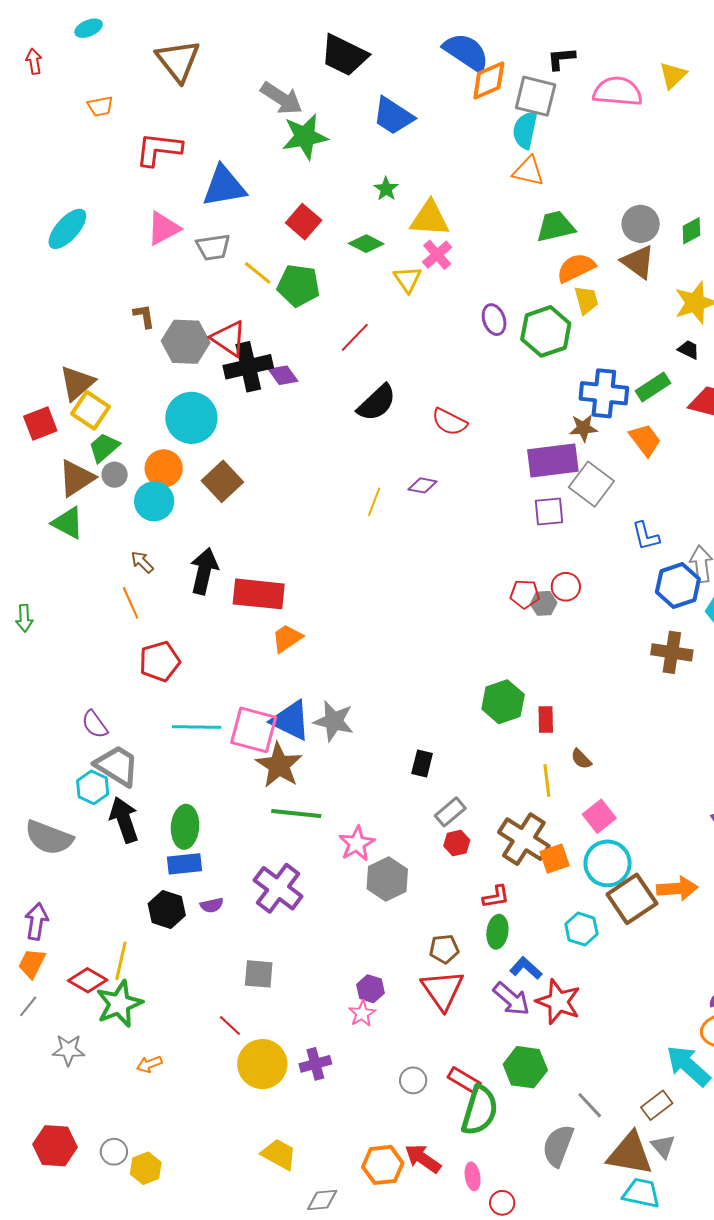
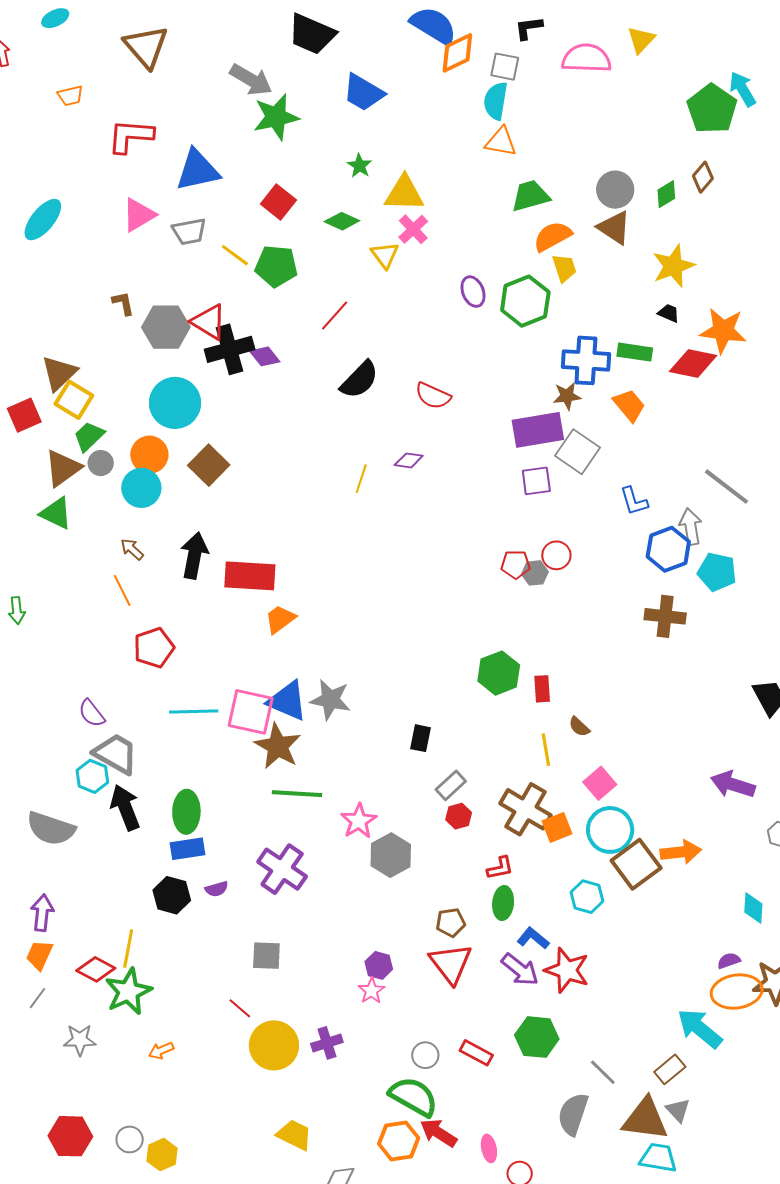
gray square: (536, 96) -> (505, 67), size x0.7
green rectangle: (653, 387) -> (635, 352), turned 44
green semicircle: (480, 1110) -> (413, 1097), moved, turned -75

